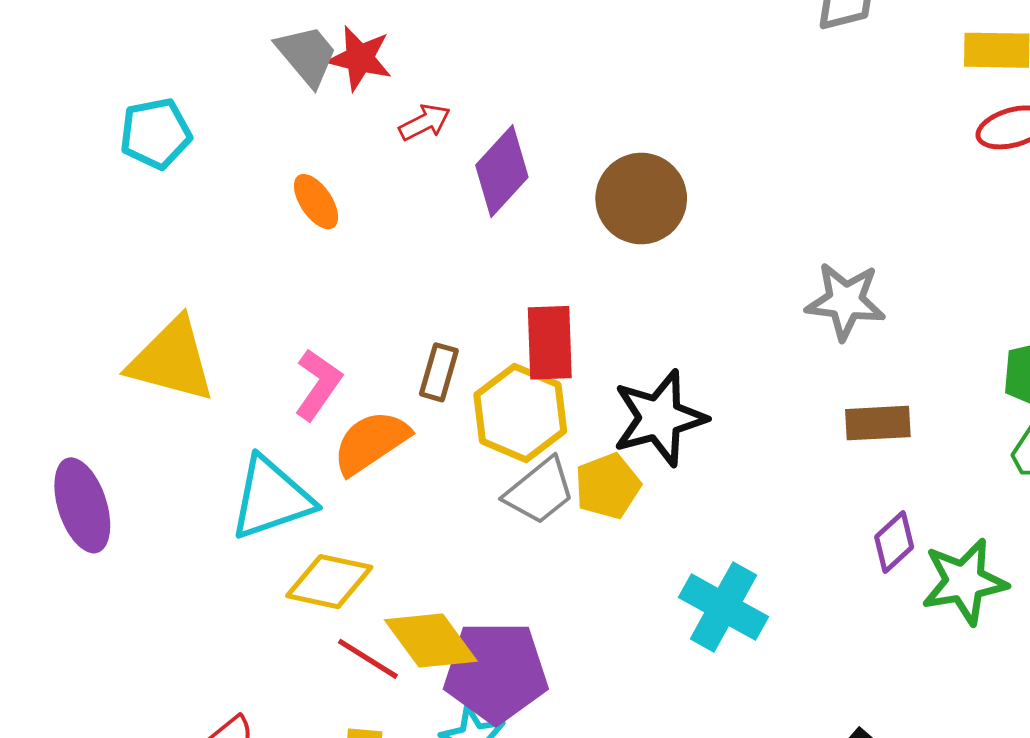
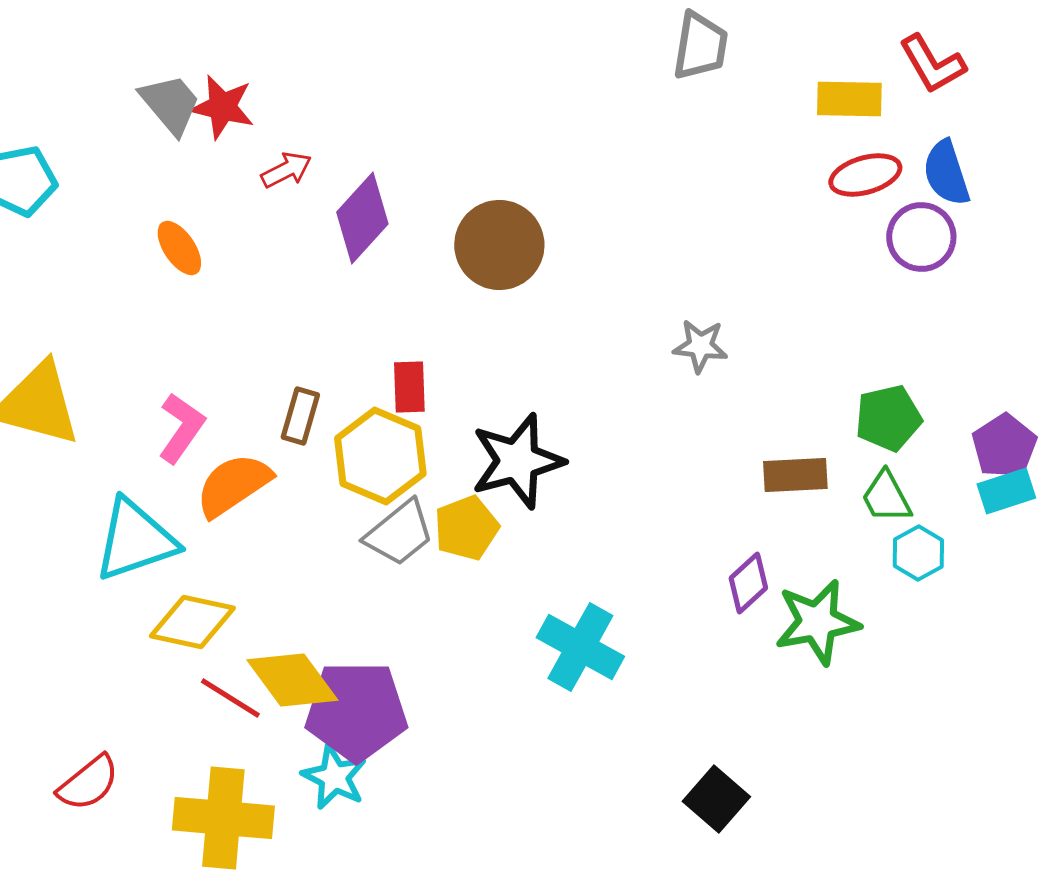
gray star: (845, 301) -> (700, 346), size x0.7
red rectangle: (550, 343) -> (409, 387), size x0.7
brown rectangle: (878, 423) -> (795, 475), moved

